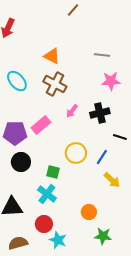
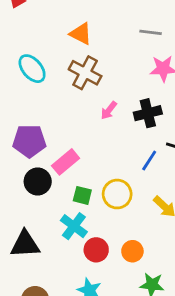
pink rectangle: (41, 125) -> (66, 162), moved
yellow circle: (76, 153) -> (117, 194), moved
blue line: (102, 157) -> (149, 161), moved
red circle: (44, 224) -> (96, 250), moved

